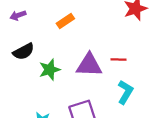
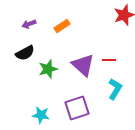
purple arrow: (18, 15) -> (29, 24), moved
purple triangle: (89, 65) -> (83, 65), turned 40

